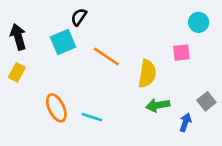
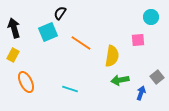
orange ellipse: (56, 108) -> (26, 82), moved

